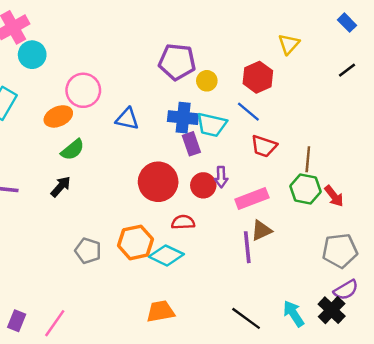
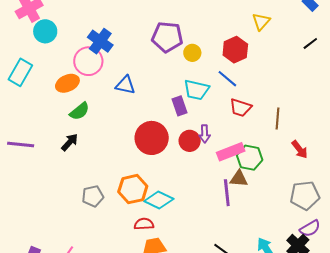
blue cross: (183, 118) -> (100, 41), moved, turned 30
green hexagon: (305, 189) -> (250, 158), moved
red semicircle: (183, 222) -> (144, 224), moved
brown triangle: (261, 231) -> (239, 179), turned 30
gray pentagon: (88, 251) -> (93, 196), turned -30

